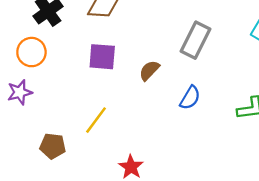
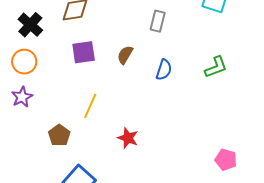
gray rectangle: (196, 40) -> (158, 21), size x0.7
brown pentagon: (53, 146) -> (59, 135), turned -30

